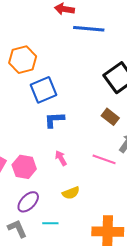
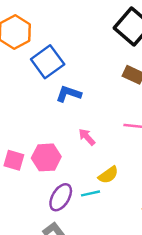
blue L-shape: (54, 120) -> (69, 94), turned 35
cyan line: (50, 223) -> (91, 193), moved

